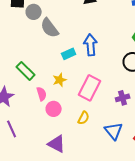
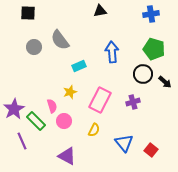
gray circle: (34, 12) -> (34, 47), moved
blue arrow: (91, 45) -> (112, 52), moved
green rectangle: (26, 71) -> (36, 121), moved
purple cross: (123, 98) -> (133, 102), moved

